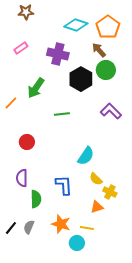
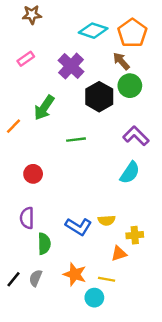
purple cross: (58, 54) -> (71, 66), turned 30
cyan semicircle: (86, 156) -> (130, 173), moved
yellow semicircle: (96, 179) -> (107, 220), moved, turned -48
blue L-shape: (64, 185) -> (78, 227), turned 125
yellow cross: (110, 192) -> (135, 235), turned -32

